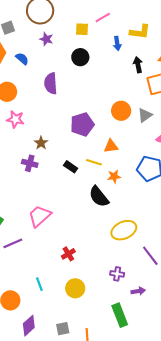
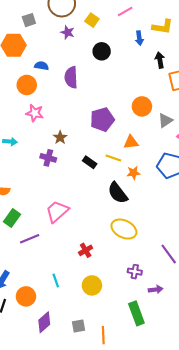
yellow square: (82, 29) -> (92, 20), moved, turned 32
blue semicircle: (22, 59) -> (41, 66), moved, turned -32
gray triangle: (145, 115) -> (165, 121), moved
yellow ellipse: (124, 230) -> (124, 229), moved, turned 50

